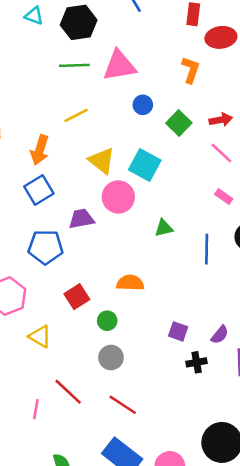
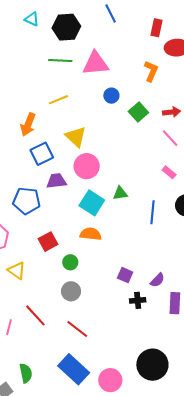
cyan square: (145, 165) -> (92, 203), moved
blue square: (39, 190) -> (42, 154), moved

